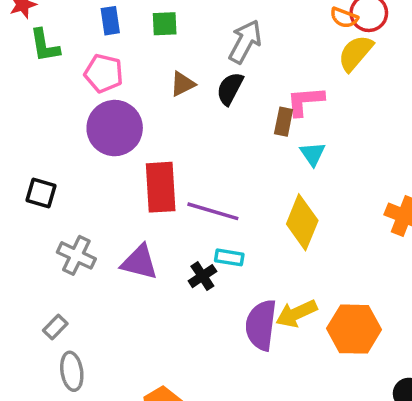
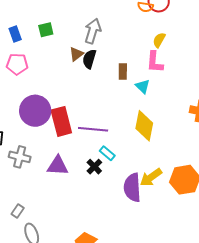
yellow semicircle: (356, 53) -> (159, 40), moved, size x0.7
brown triangle: (183, 84) -> (76, 54), moved
pink L-shape: (305, 101) -> (155, 62), moved, turned -70
purple circle: (115, 128) -> (35, 111), moved
gray cross: (76, 255) -> (20, 157), moved
cyan rectangle: (229, 257) -> (107, 153), turned 42

